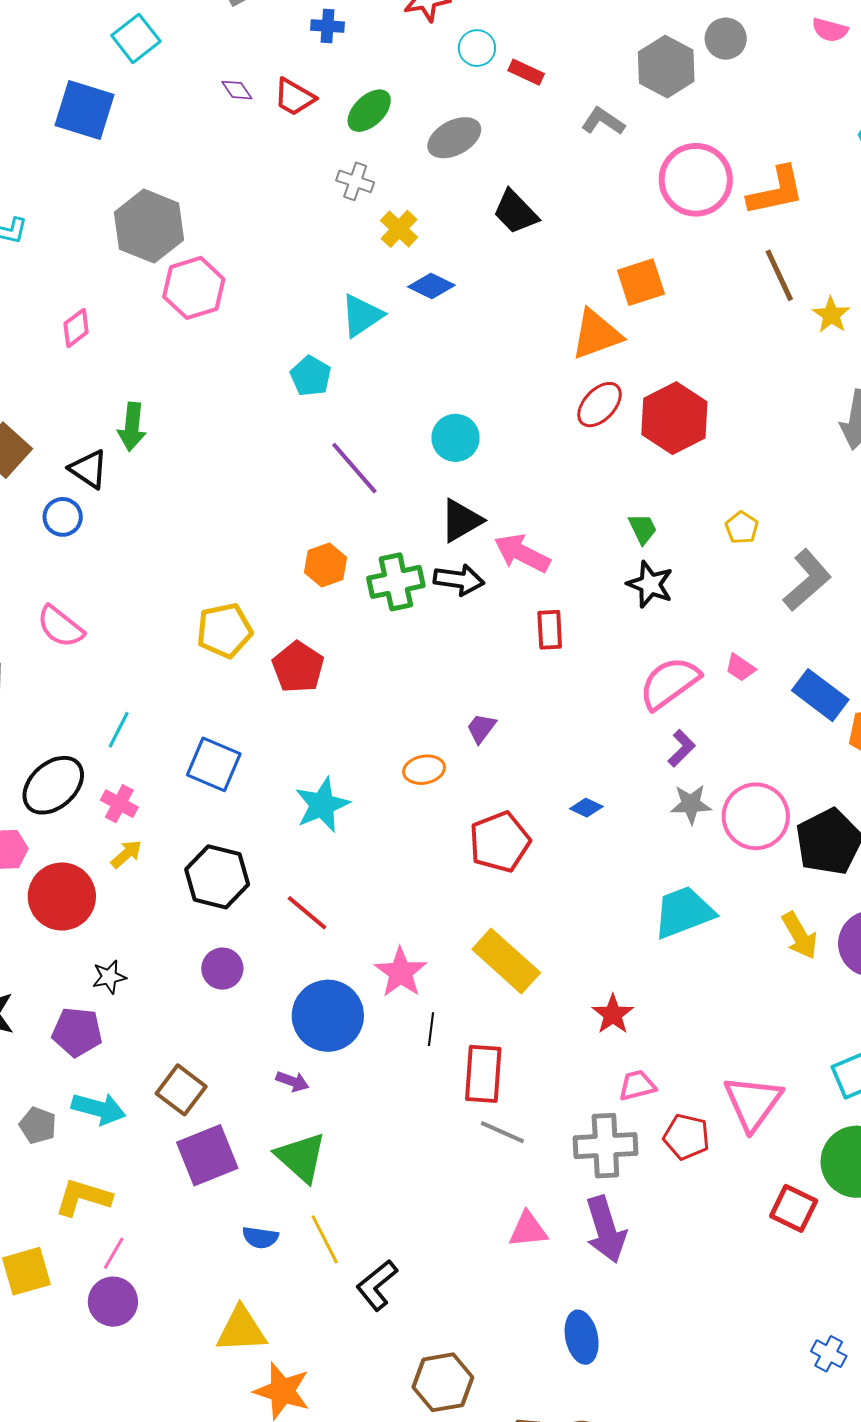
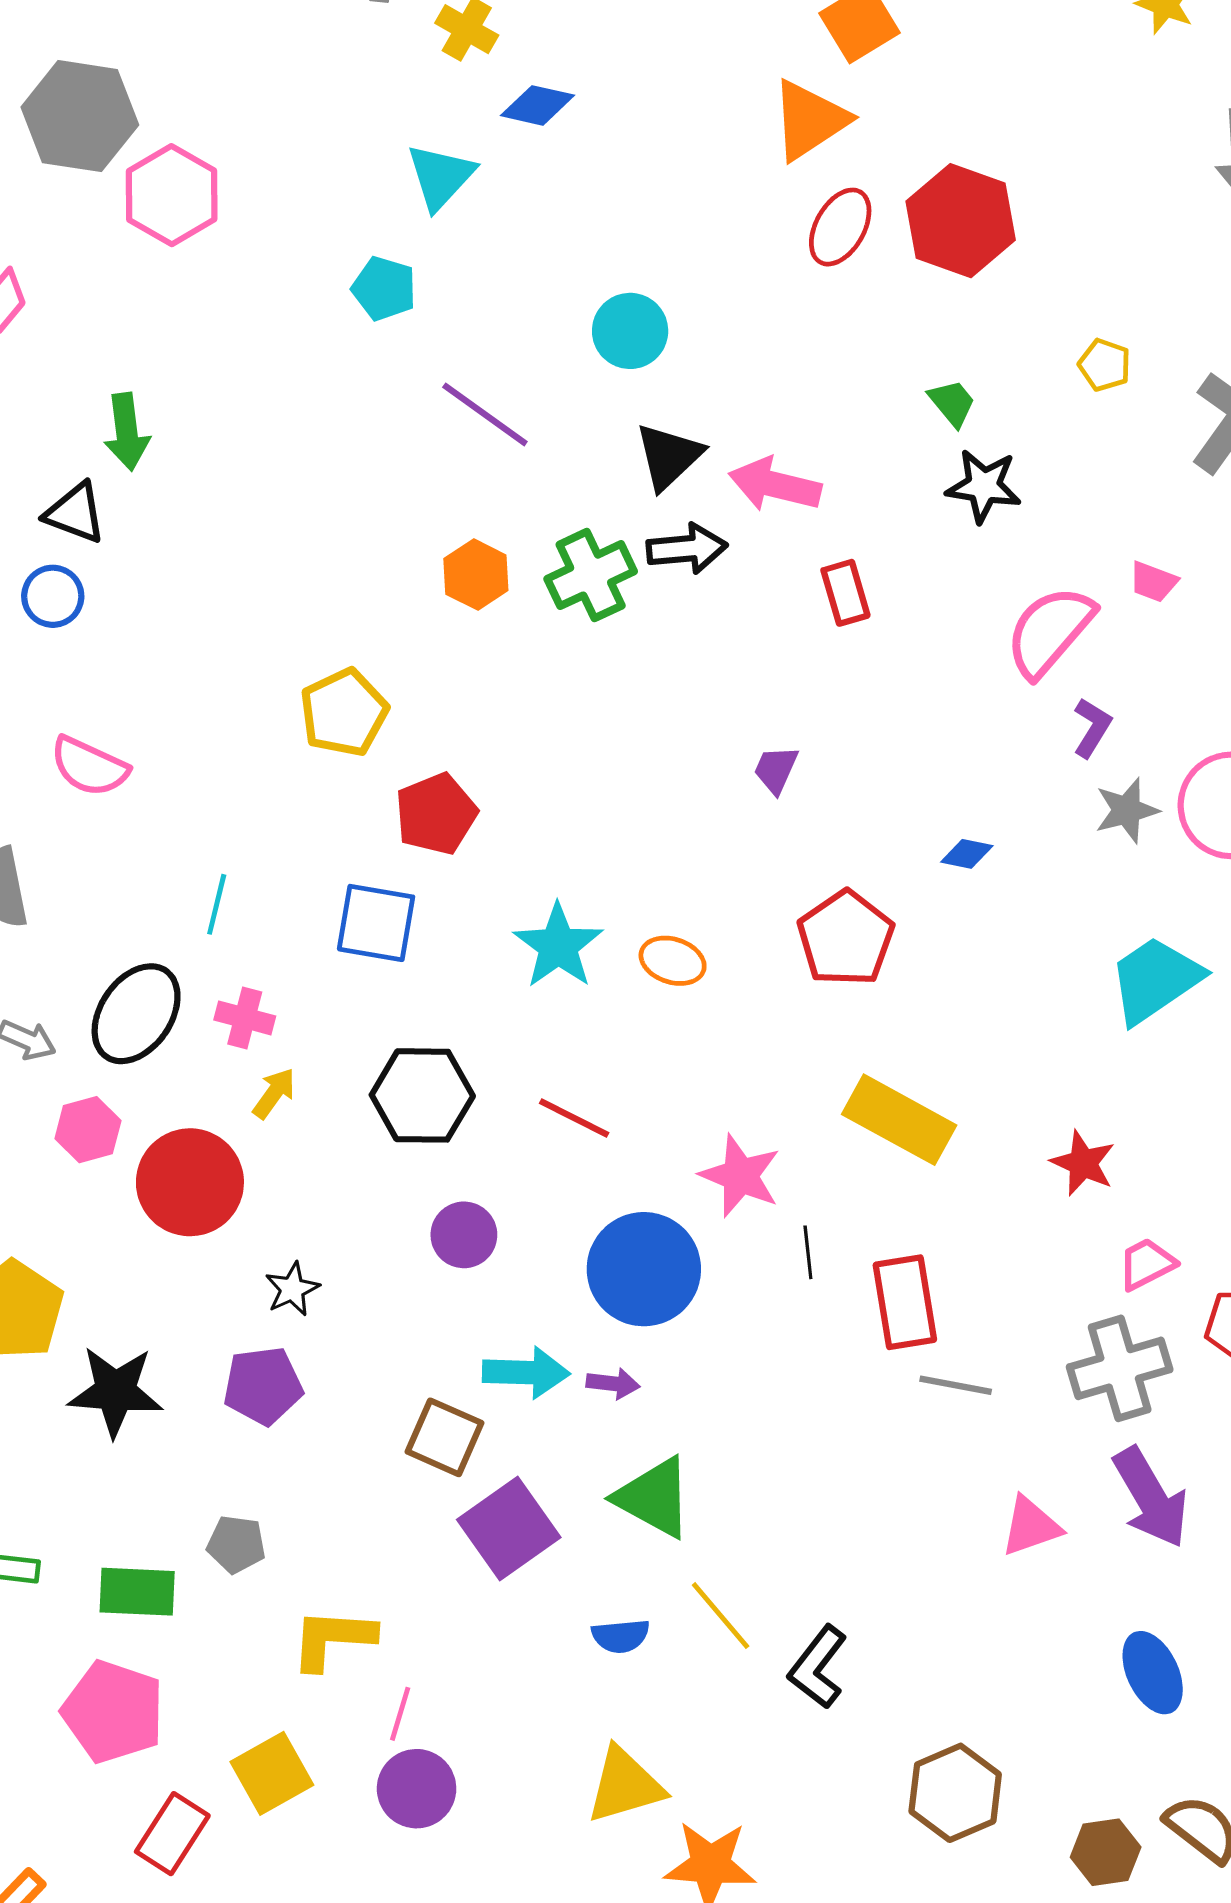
red pentagon: (298, 667) -> (436, 814), moved, turned 30
orange ellipse: (424, 770) -> (673, 961), moved, turned 42
cyan arrow: (99, 1109) -> (526, 1372), moved

